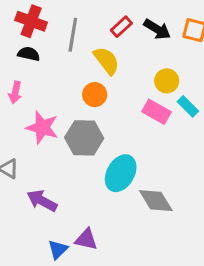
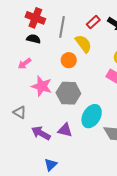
pink arrow: (15, 92) -> (25, 63), turned 40
orange circle: (95, 95) -> (69, 60), moved
purple triangle: (86, 239) -> (65, 130), moved

